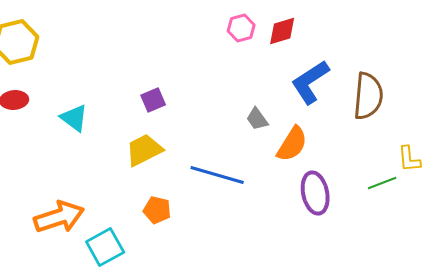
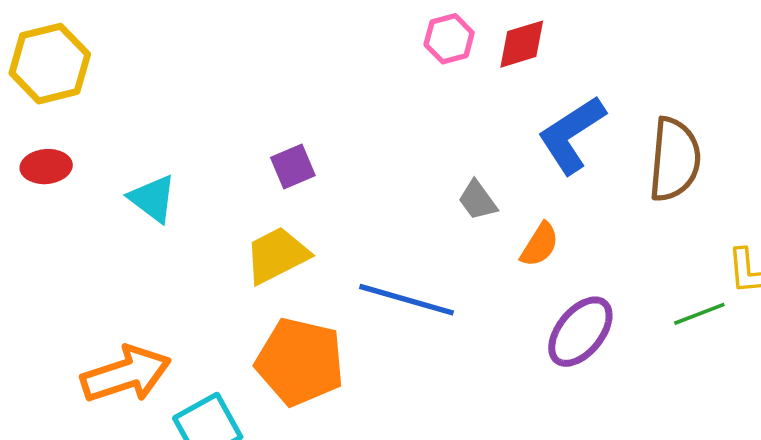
orange semicircle: (292, 144) -> (540, 245), size x0.7
purple ellipse: (315, 193) -> (580, 332), turned 51
orange pentagon: (157, 210) -> (300, 362), size x1.8

